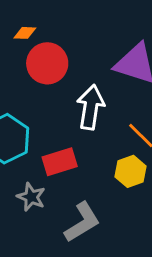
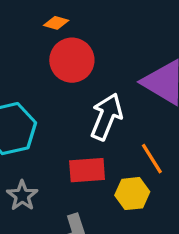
red rectangle: (60, 162) -> (87, 170), moved

